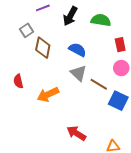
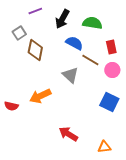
blue semicircle: (77, 50) -> (74, 43), moved
red semicircle: (18, 81) -> (11, 106), moved, turned -64
brown line: (99, 84) -> (90, 60), moved

